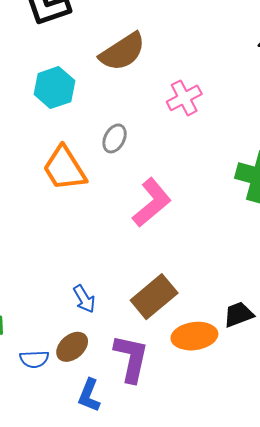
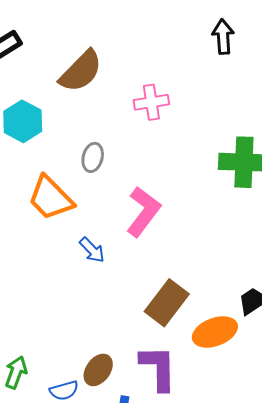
pink cross: (184, 98) -> (151, 102), turned 32
blue arrow: (84, 299) -> (92, 250), moved

